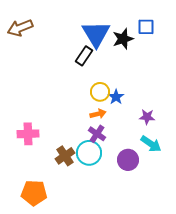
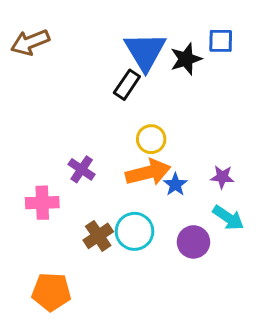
blue star: (116, 97) -> (175, 184), moved
orange arrow: (98, 114) -> (148, 172), size x1.8
purple cross: (97, 134) -> (82, 169), moved

